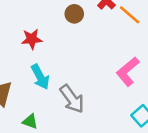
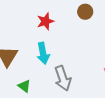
red star: (32, 39) -> (45, 21), turned -30

